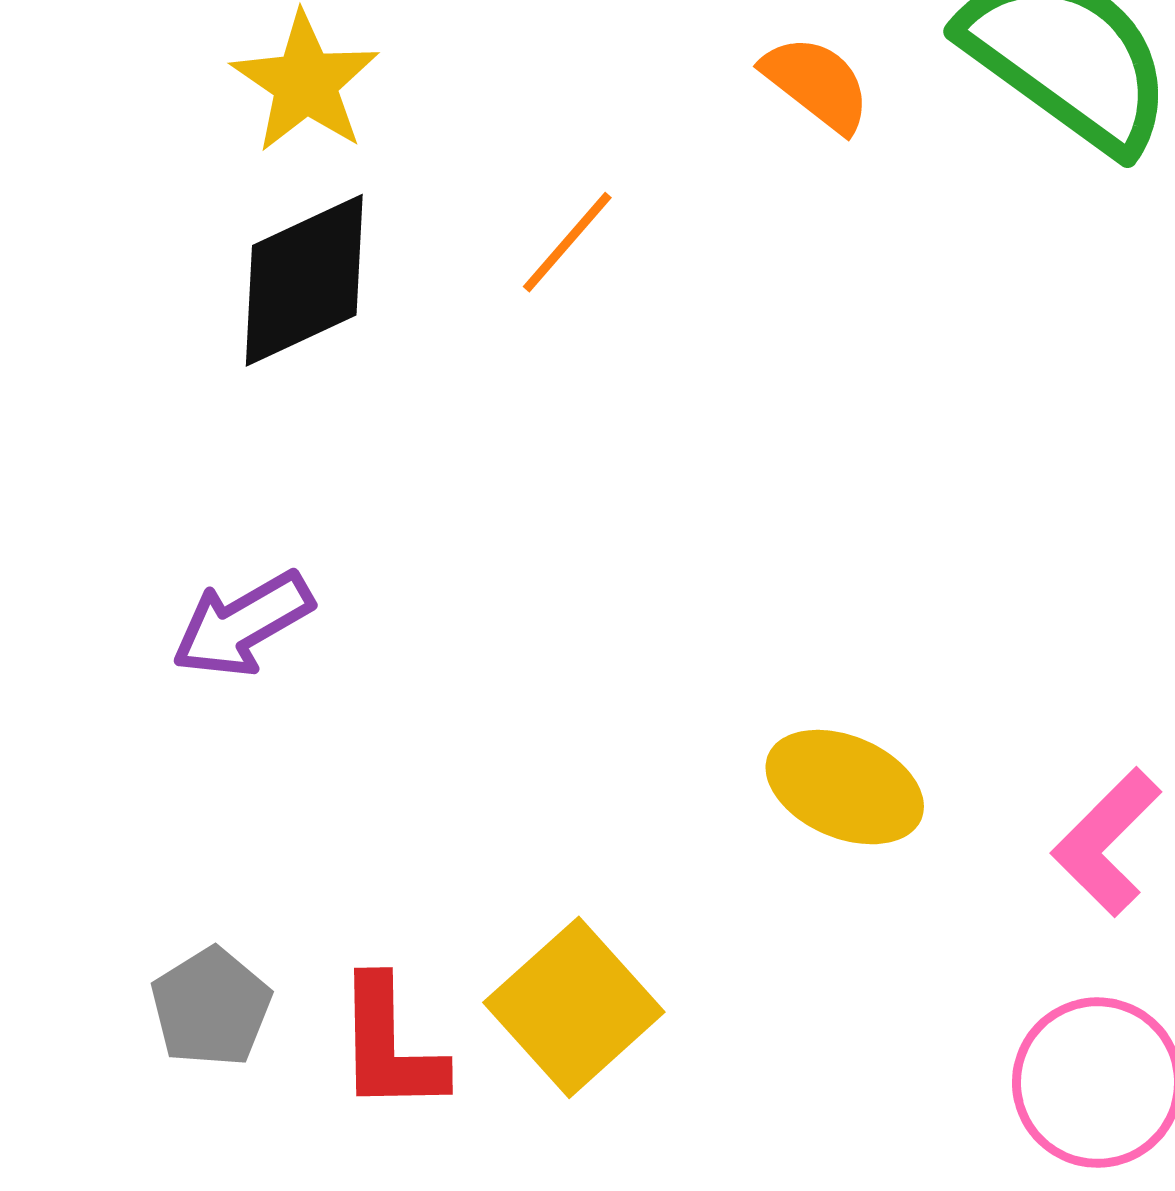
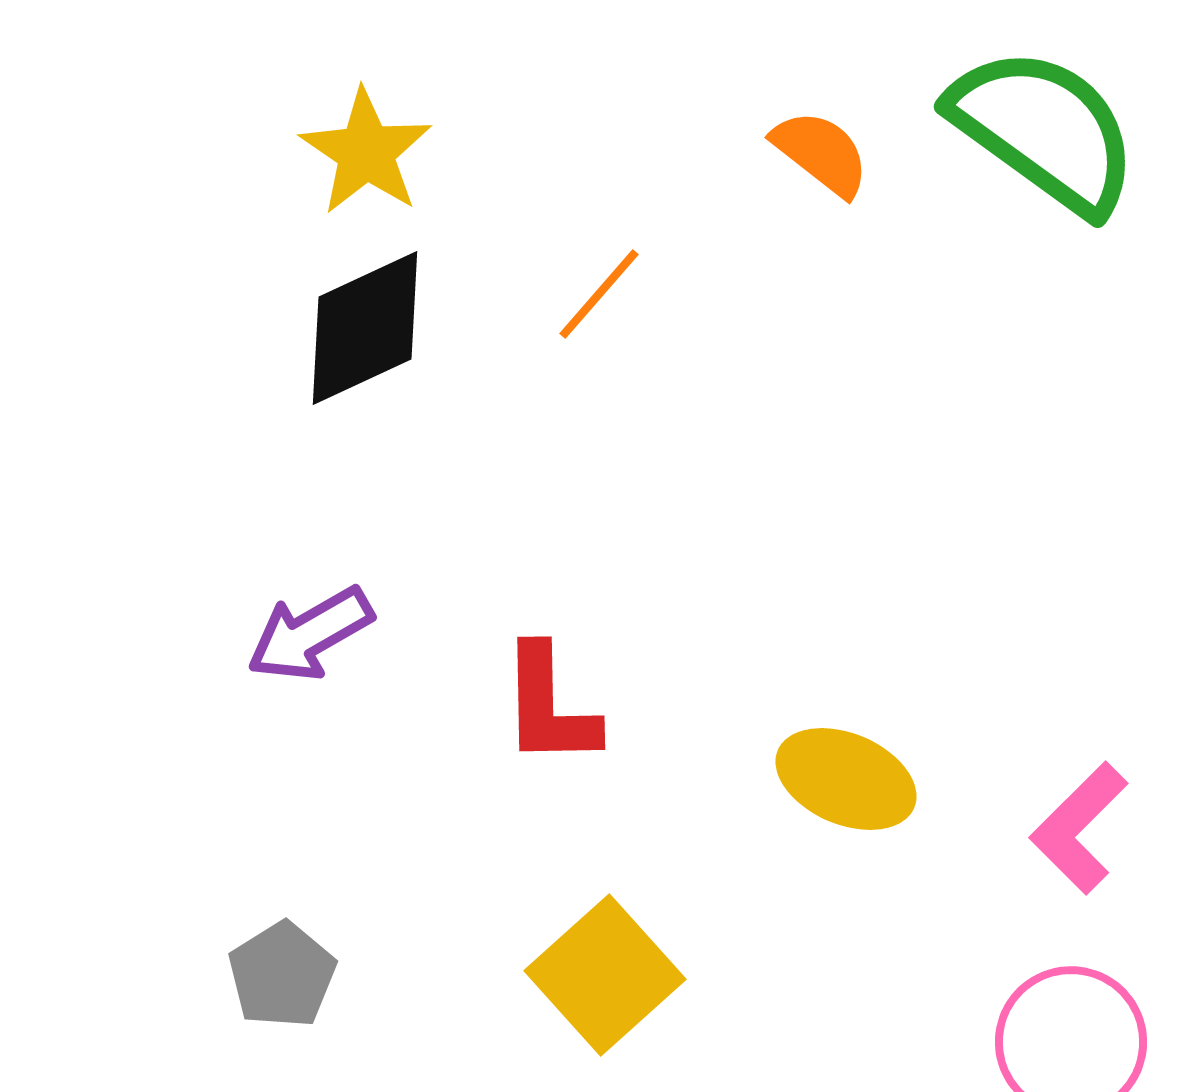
red L-shape: (390, 1045) -> (549, 706), moved

